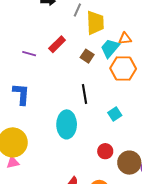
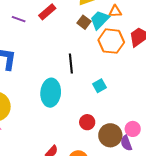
brown square: (87, 56) -> (84, 22), moved

